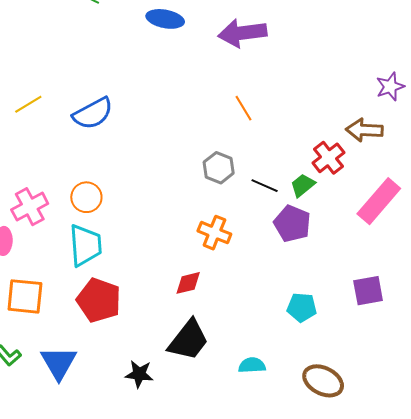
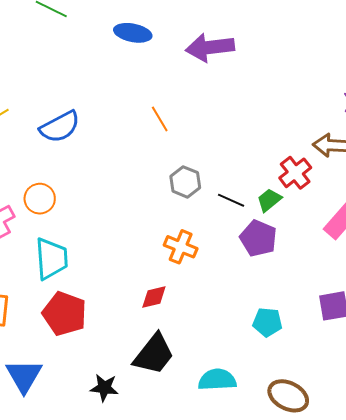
orange line: (244, 108) -> (160, 119), moved
orange circle: (86, 197) -> (40, 199), moved
cyan semicircle: (252, 365) -> (217, 380), size x1.4

